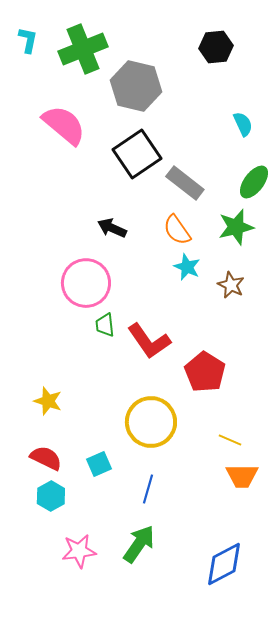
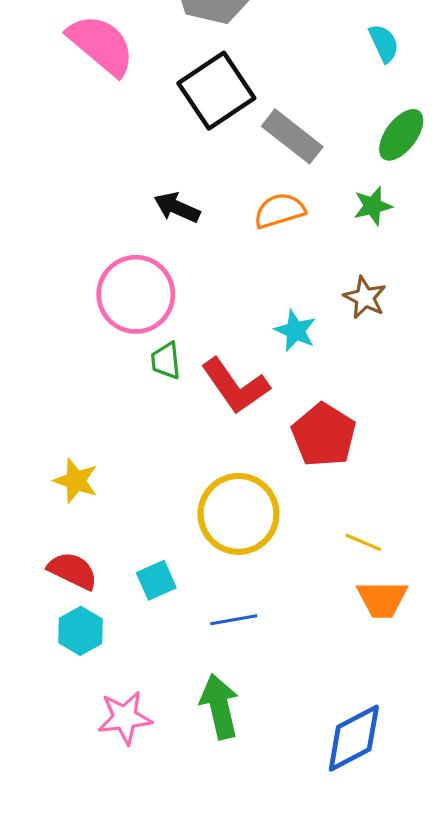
green star: (236, 227) -> (373, 206), size x0.7
orange semicircle: (177, 230) -> (280, 211), turned 108
cyan star: (187, 267) -> (295, 331), moved
blue line: (148, 489) -> (234, 620), turned 64
green arrow: (139, 544) -> (220, 707), turned -48

